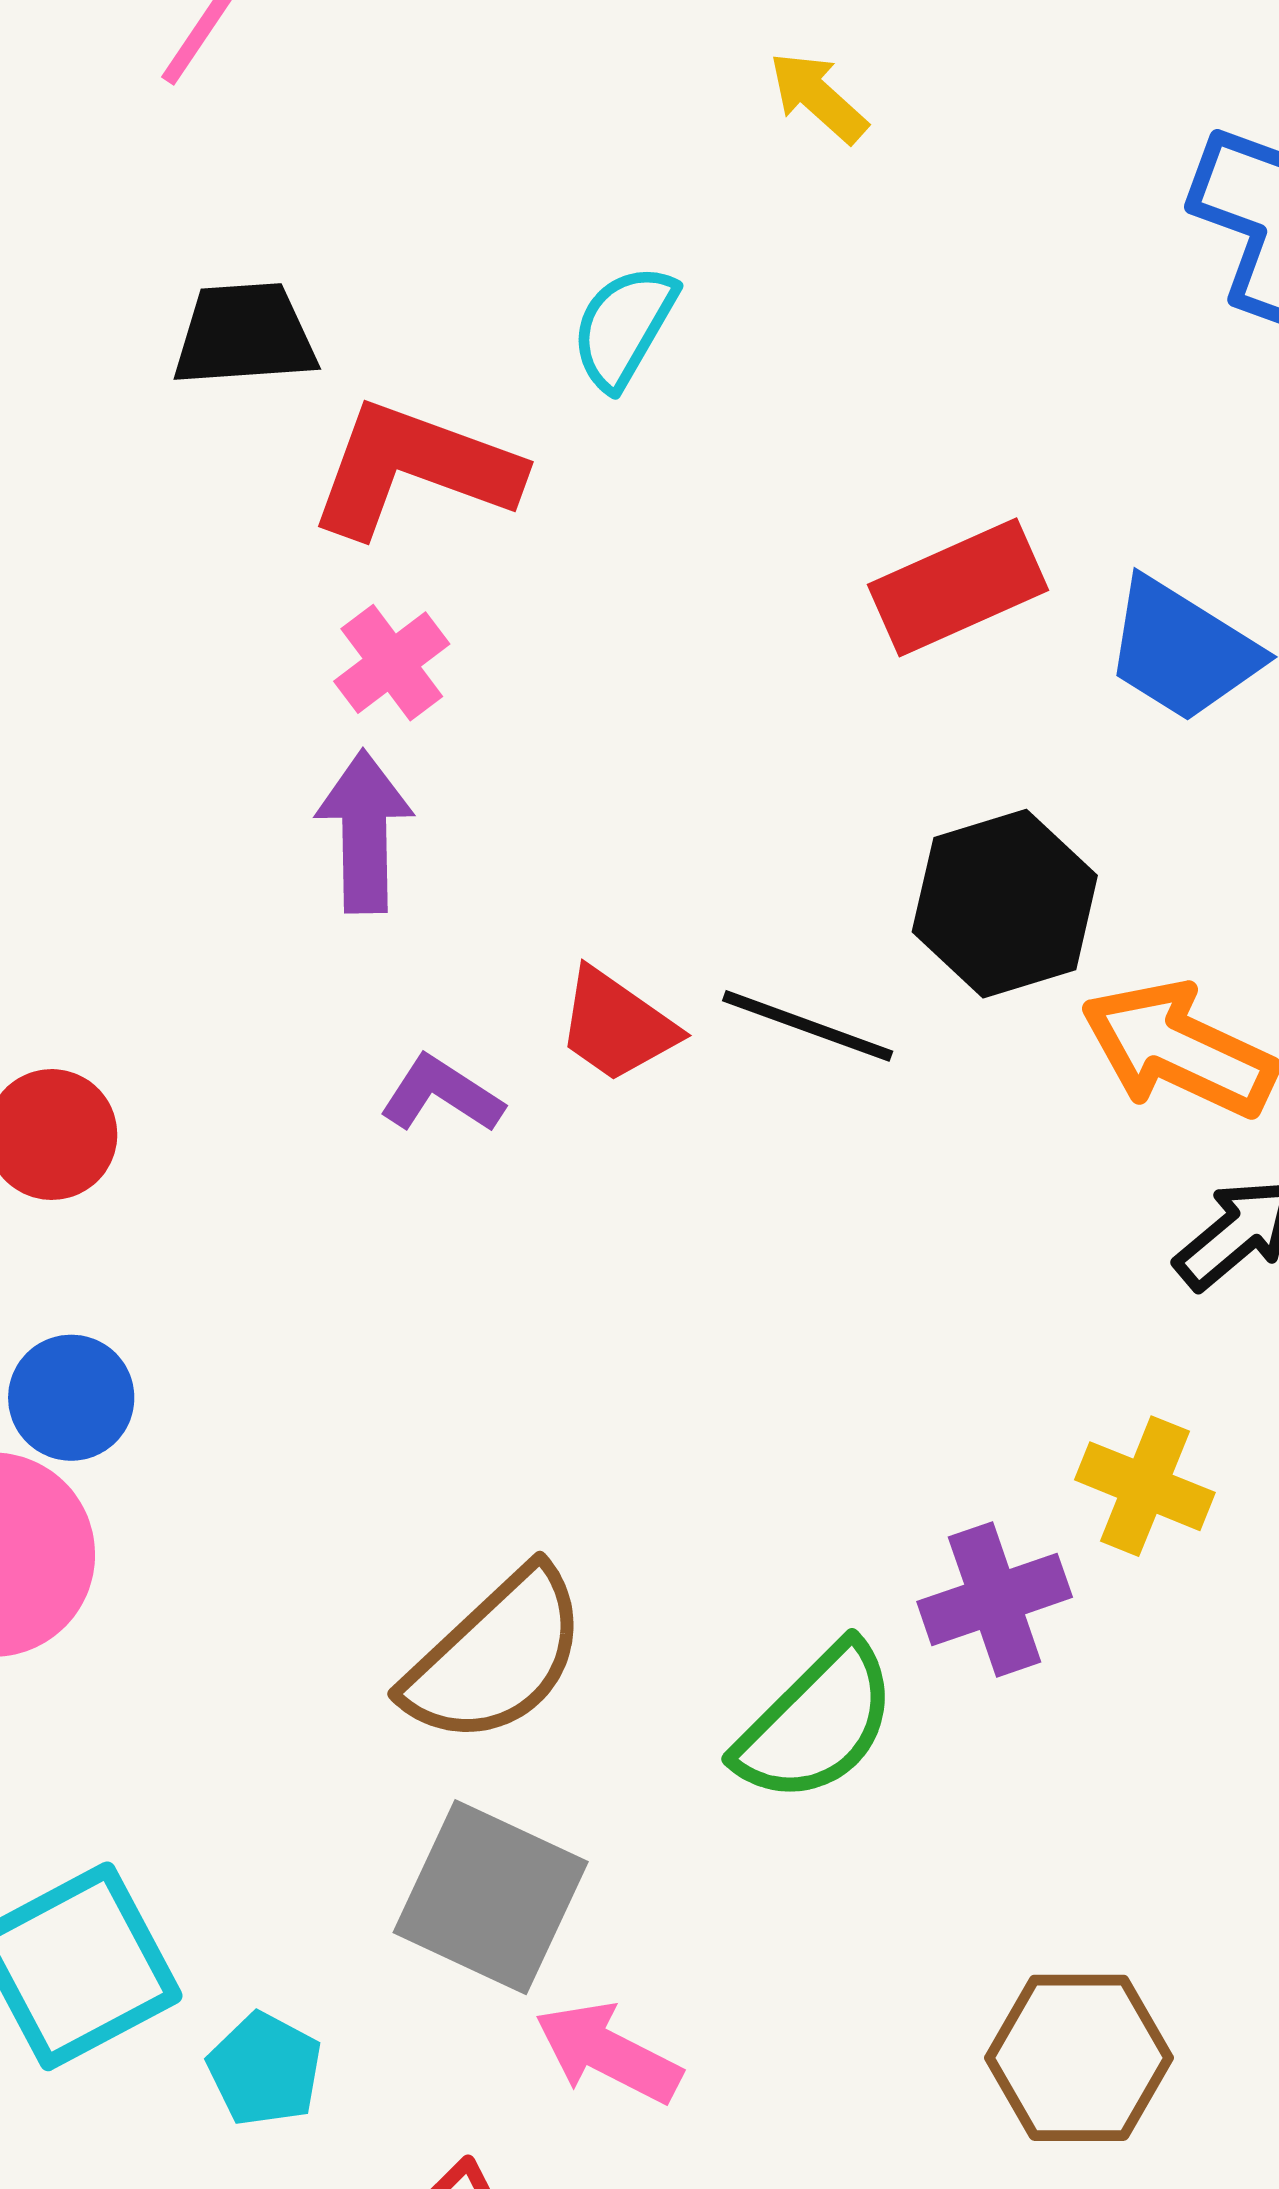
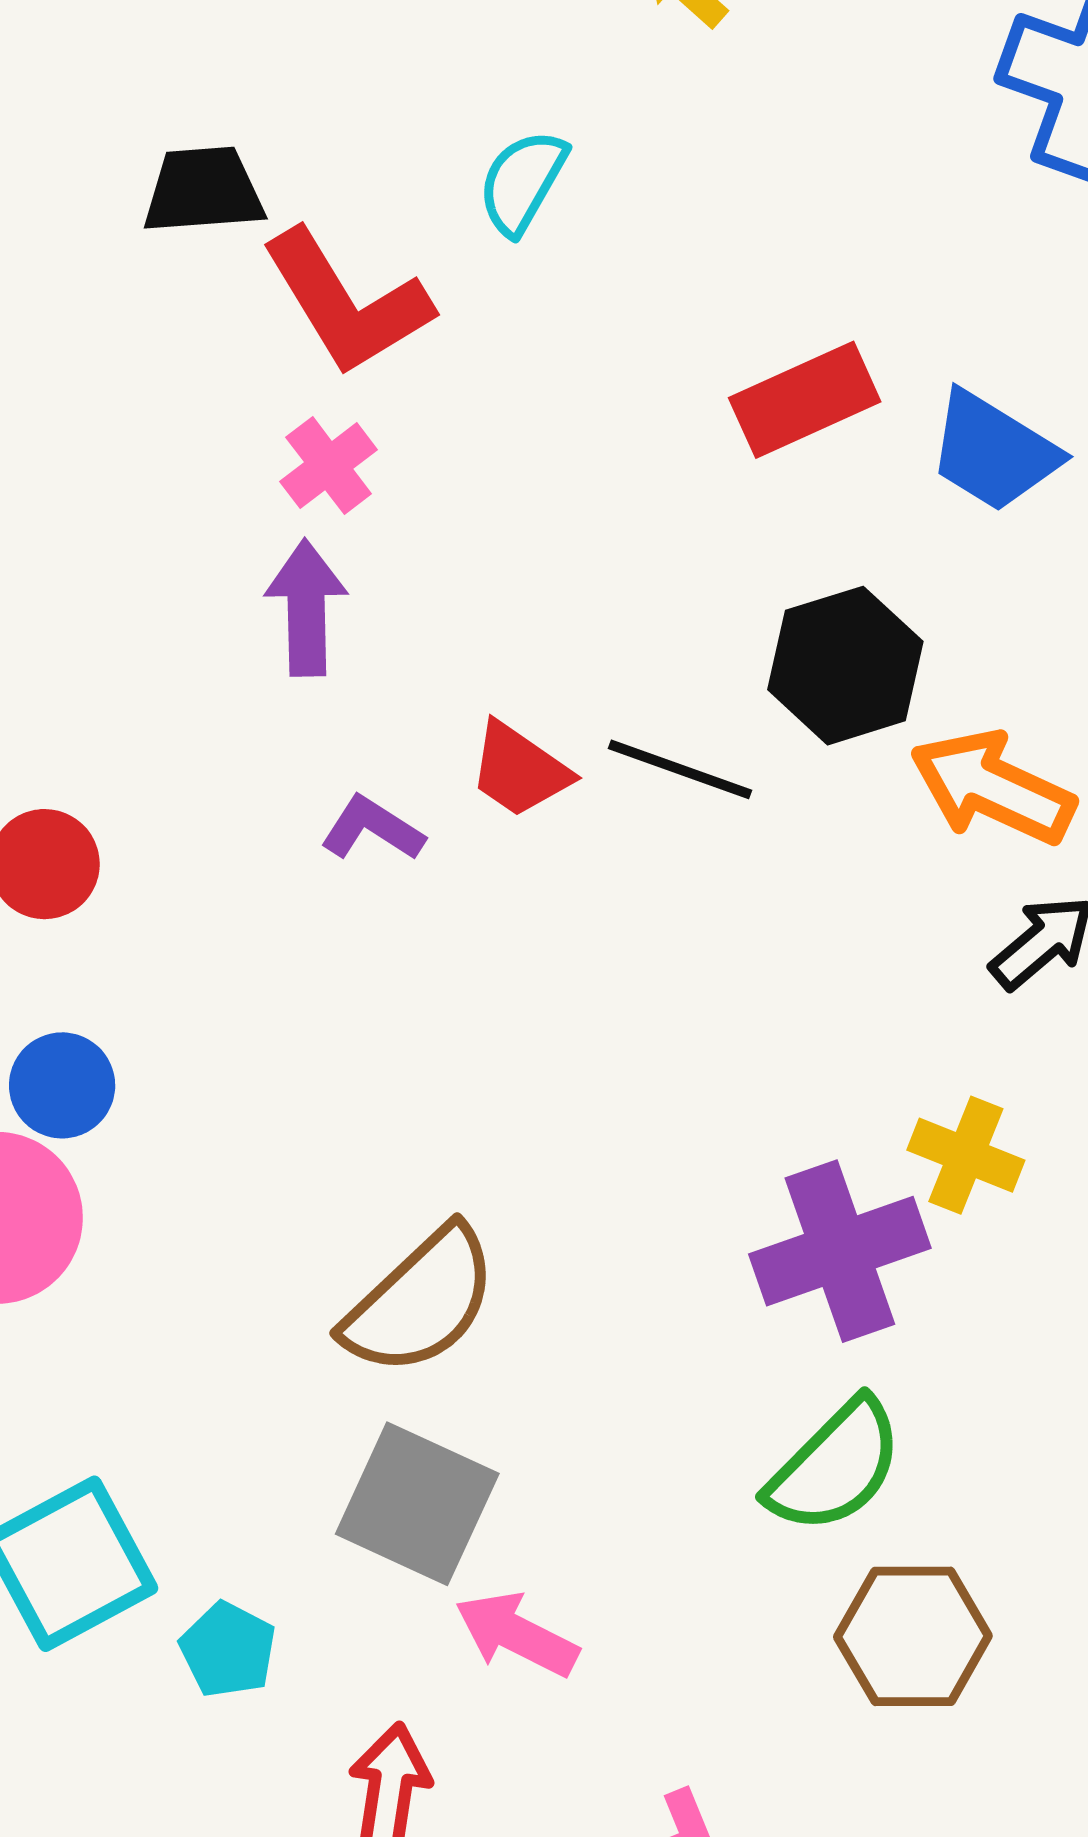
red L-shape: (414, 469) -> (347, 302), turned -141
purple cross: (995, 1599) -> (840, 1251), size x1.4
green semicircle: (816, 1723) -> (835, 1466), moved

